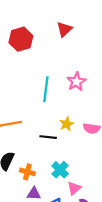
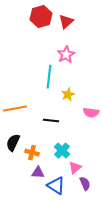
red hexagon: (21, 39) -> (41, 17), moved
pink star: (76, 82) -> (66, 55), moved
yellow star: (67, 124) -> (68, 95), moved

